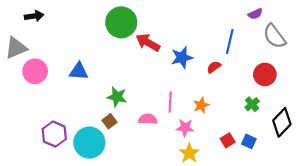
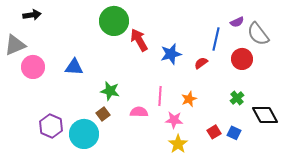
purple semicircle: (255, 14) -> (237, 22), moved
red arrow: (148, 43) -> (139, 40), turned 30
red circle: (265, 74) -> (242, 59), moved
black diamond: (282, 122) -> (265, 115), turned -72

